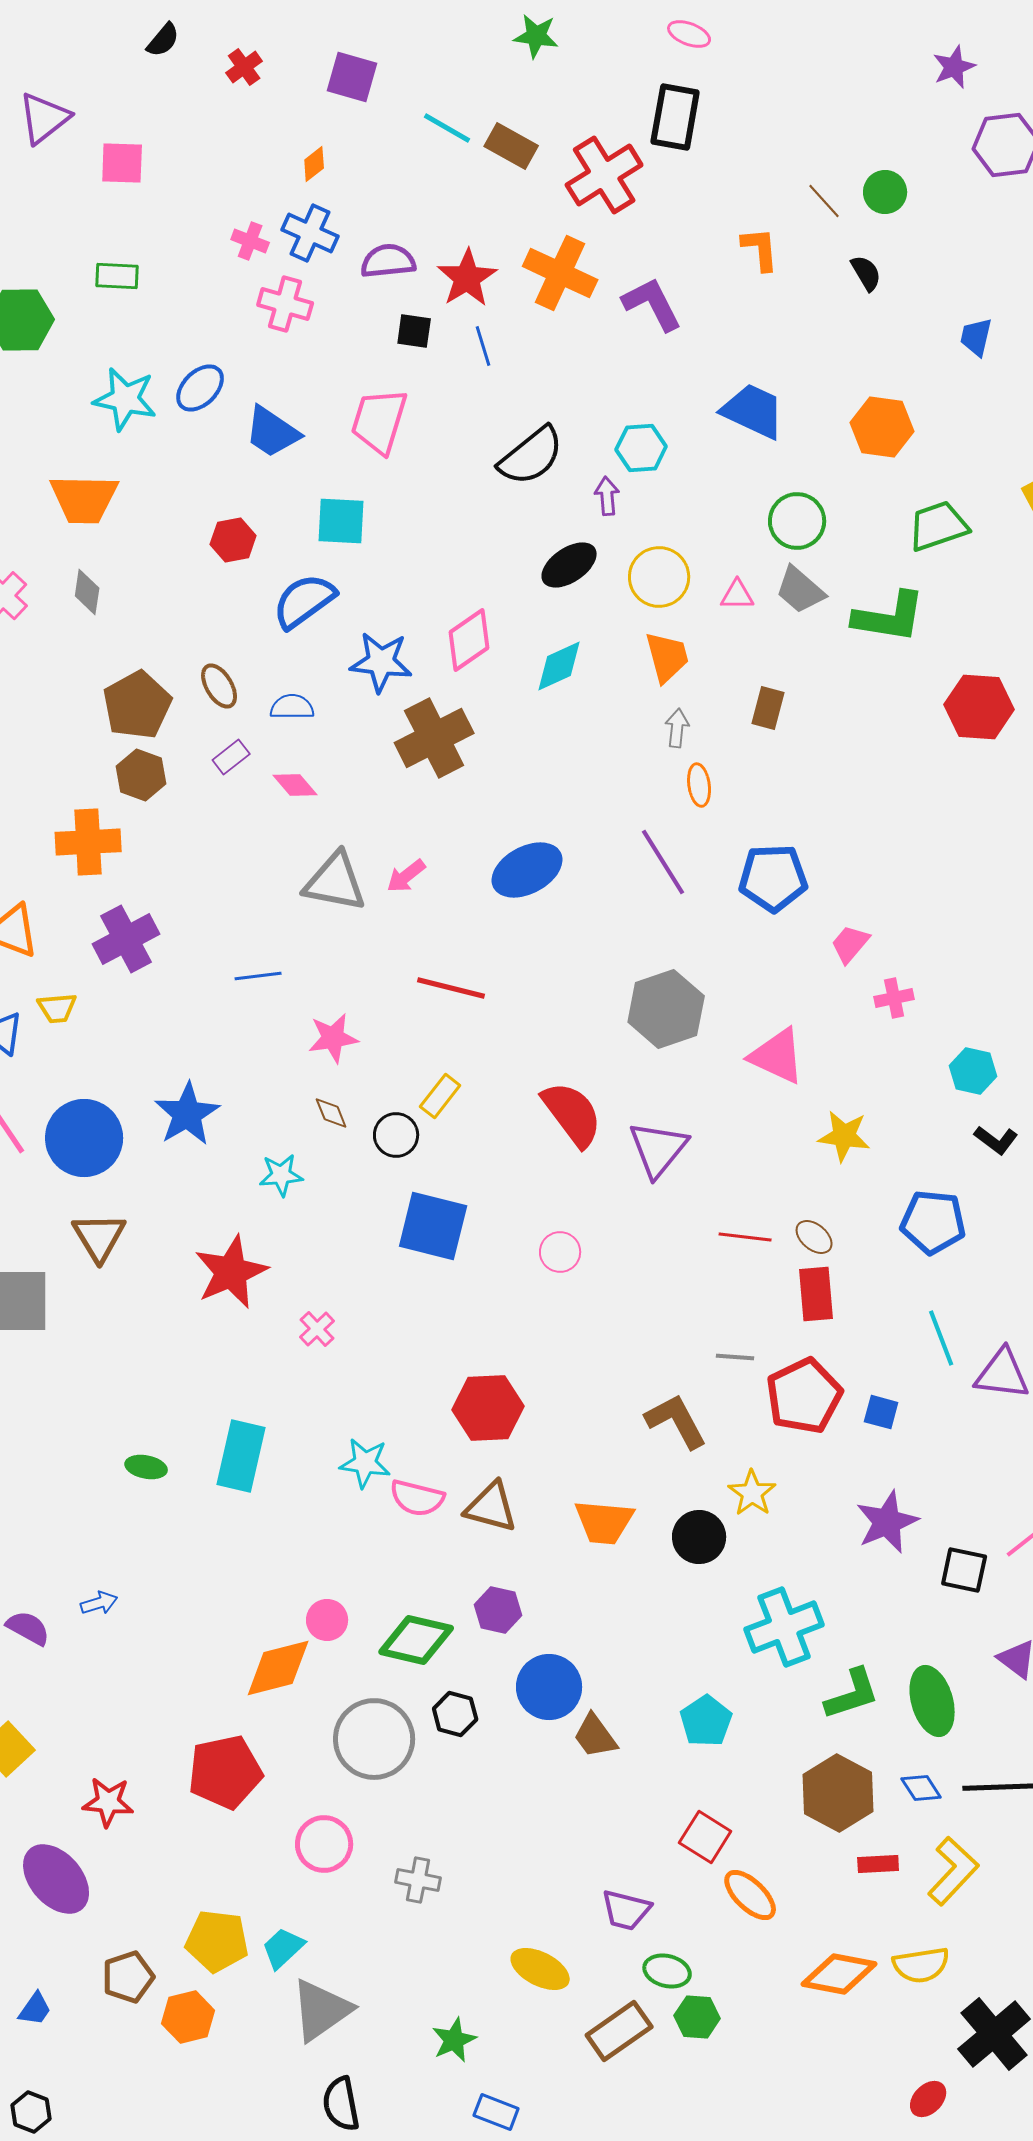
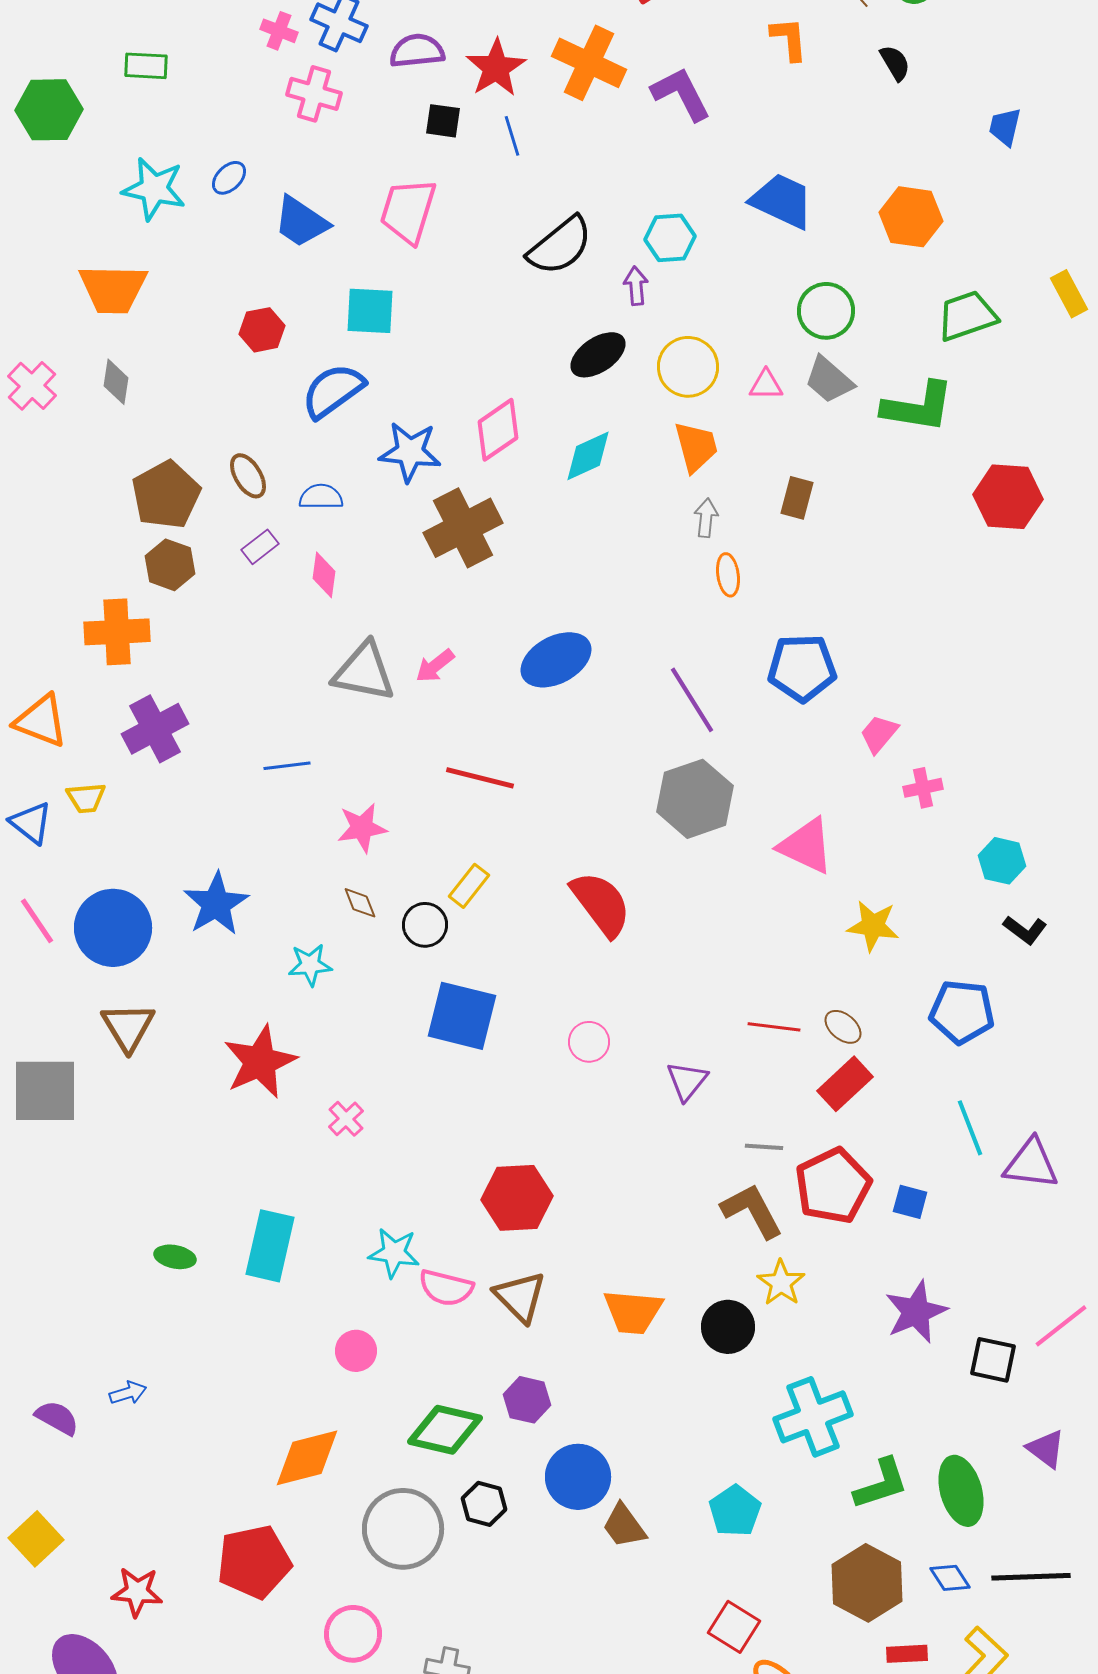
blue ellipse: (200, 388) -> (229, 178), size x0.7
pink diamond: (295, 785) -> (324, 575), turned 48
purple line: (663, 862) -> (692, 700), moved
purple triangle: (658, 1149) -> (687, 1081), moved, size x0.7
red rectangle: (816, 1294) -> (845, 1084), turned 52
brown L-shape: (676, 1421) -> (752, 1211), moved
brown triangle: (491, 1507) -> (520, 1297), turned 30
pink circle: (327, 1620) -> (356, 1351), moved

